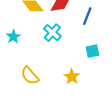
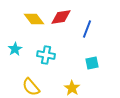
cyan cross: (52, 33) -> (46, 55), moved, turned -30

